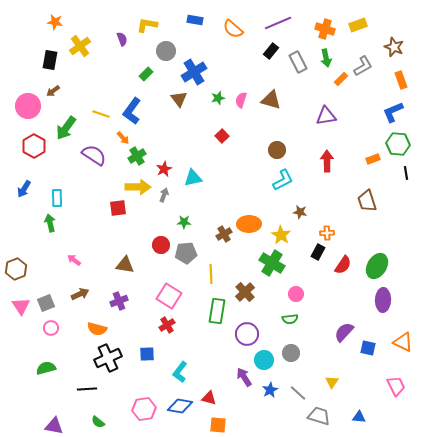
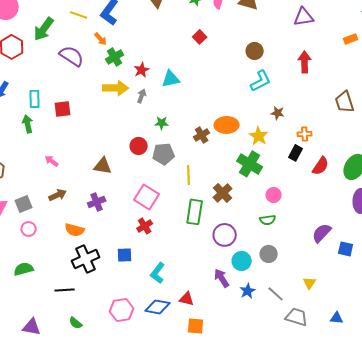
orange rectangle: (373, 159) -> (351, 39), moved
red square: (118, 208) -> (63, 109), moved

